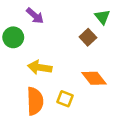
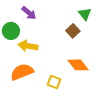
yellow arrow: (40, 67) -> (28, 46), moved
orange semicircle: (35, 101) -> (22, 72), moved, turned -110

